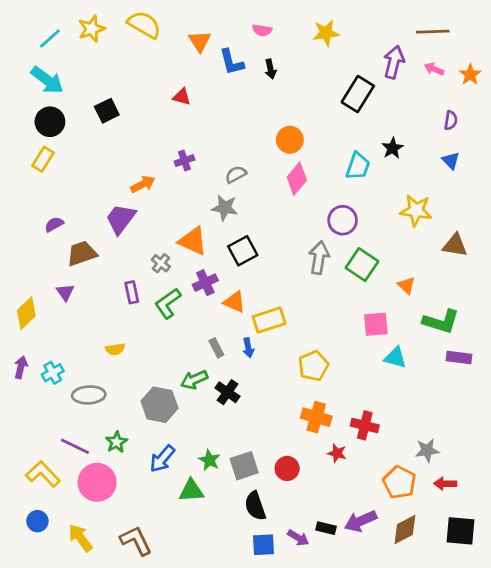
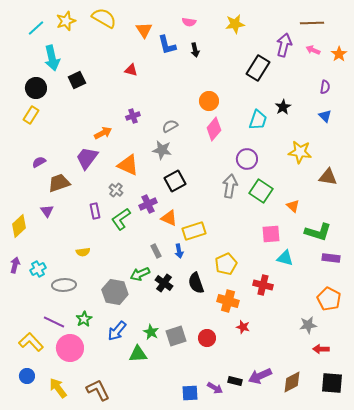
cyan arrow: (47, 80) -> (52, 58), moved, turned 40
orange triangle: (193, 241) -> (128, 165), moved
red cross: (365, 425) -> (263, 285), moved
orange pentagon: (399, 482) -> (329, 299), moved
black semicircle: (255, 506) -> (196, 283), moved

